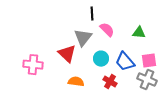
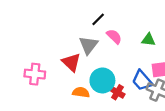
black line: (92, 14) -> (98, 19), turned 48
cyan circle: (101, 59) -> (102, 80), moved, size x1.5
blue trapezoid: (125, 62) -> (142, 80), moved

